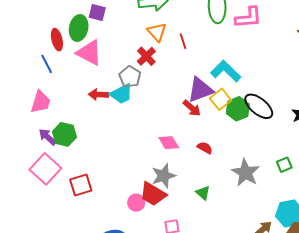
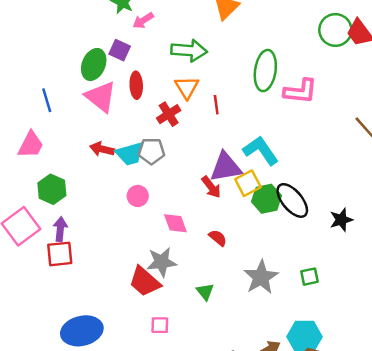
red ellipse: (57, 40) -> (136, 85), moved
gray pentagon: (130, 77) -> (151, 151), moved, turned 30
purple arrow: (47, 137) -> (60, 229), moved, turned 42
pink circle: (136, 203) -> (138, 196), moved

